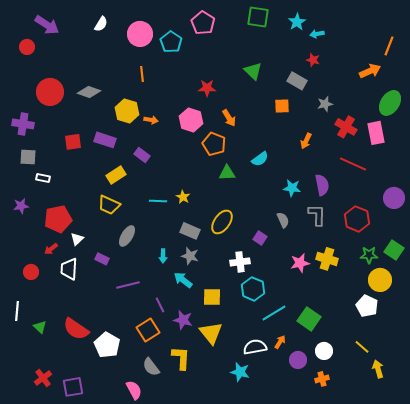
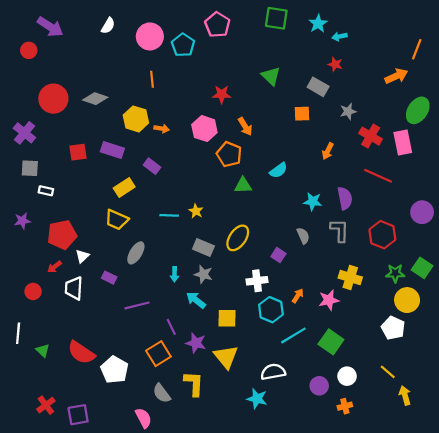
purple cross: (23, 124) -> (24, 133), turned 30
pink star: (300, 263) -> (329, 300), moved
orange arrow: (280, 342) -> (298, 296), moved

